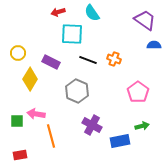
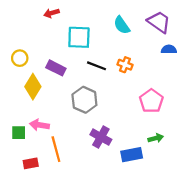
red arrow: (58, 12) -> (52, 13), moved
cyan semicircle: (92, 13) -> (122, 25), moved
red rectangle: (20, 155) -> (31, 163), moved

